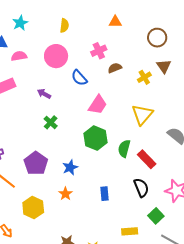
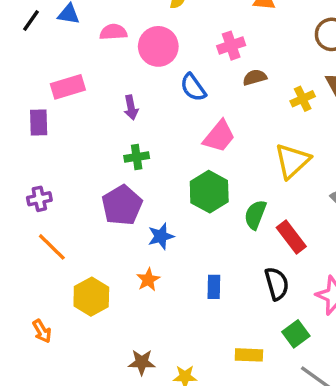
pink semicircle: (19, 56) -> (113, 32), moved
purple arrow: (44, 94) -> (131, 108), turned -136
green cross: (51, 122) -> (137, 157), turned 32
purple pentagon: (36, 163) -> (122, 205), moved

